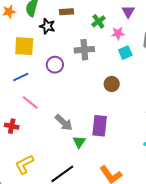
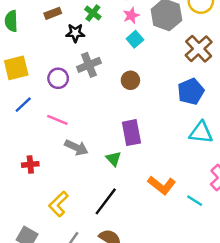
black star: (47, 26) -> (75, 33), moved
pink star: (118, 33) -> (131, 15), moved
gray cross: (84, 50) -> (89, 65), moved
pink line: (30, 103) -> (57, 120), moved
gray arrow: (64, 123) -> (76, 147), moved

